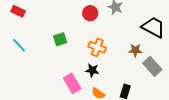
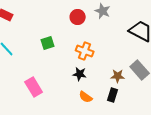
brown star: (135, 50) -> (118, 76), moved
pink rectangle: (72, 83) -> (34, 87), moved

